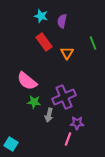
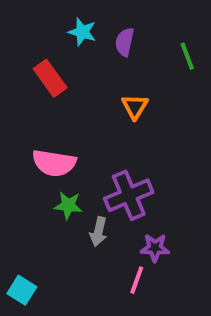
red rectangle: (44, 42) -> (50, 78), moved
green line: (93, 43) -> (187, 56), moved
pink semicircle: (27, 81) -> (54, 163), turned -30

